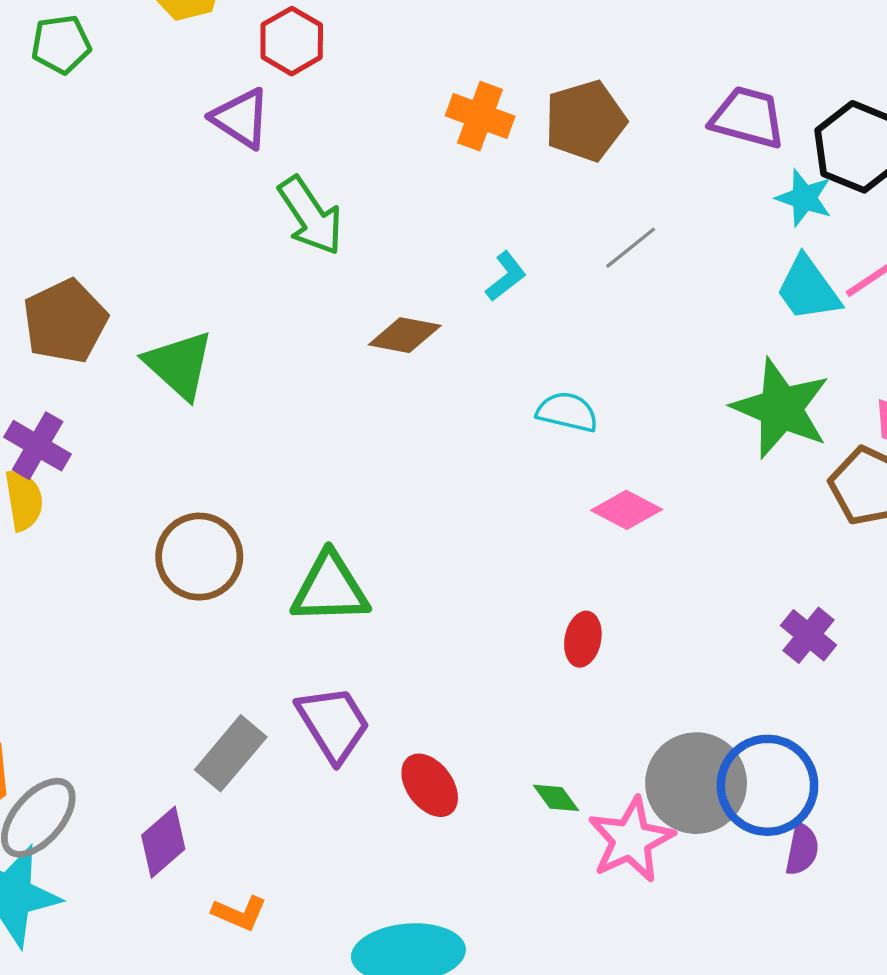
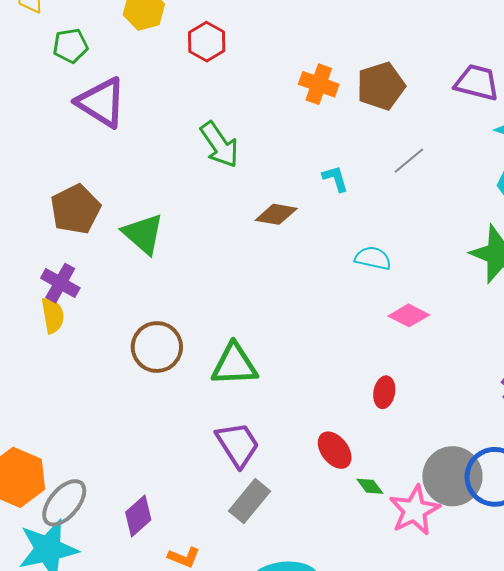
purple triangle: (241, 118) -> (101, 102), moved, size x1.4
cyan L-shape: (506, 276) -> (335, 179), turned -68
gray rectangle: (231, 753) -> (250, 501), moved
red ellipse: (430, 785) -> (335, 450), moved

